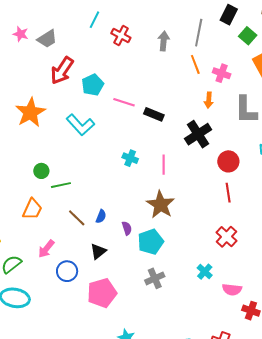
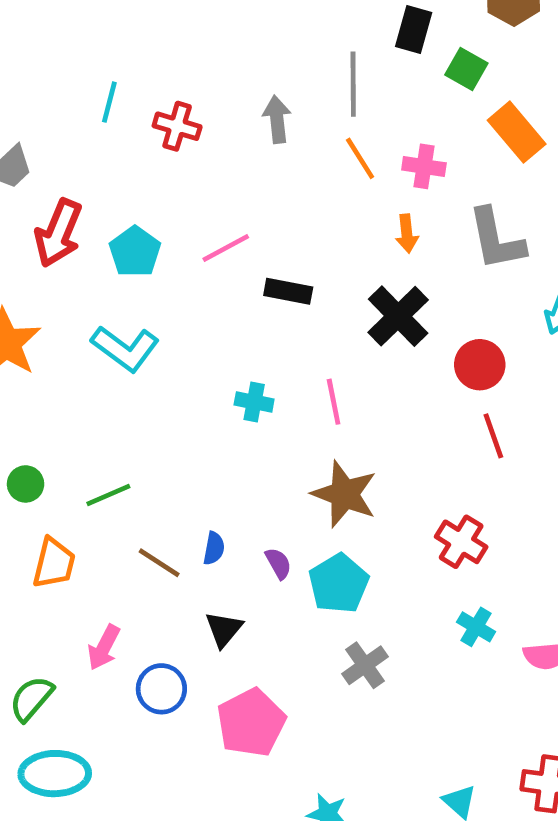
pink line: (124, 102) -> (226, 248), moved, turned -35
green circle: (41, 171) -> (26, 484), moved
red cross: (227, 237) -> (461, 542), moved

